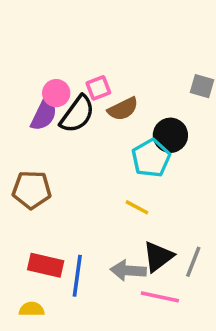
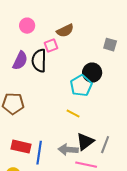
pink circle: (56, 93) -> (27, 26), moved
brown semicircle: (123, 109) -> (65, 31), moved
black semicircle: (77, 114) -> (39, 61), turned 145

